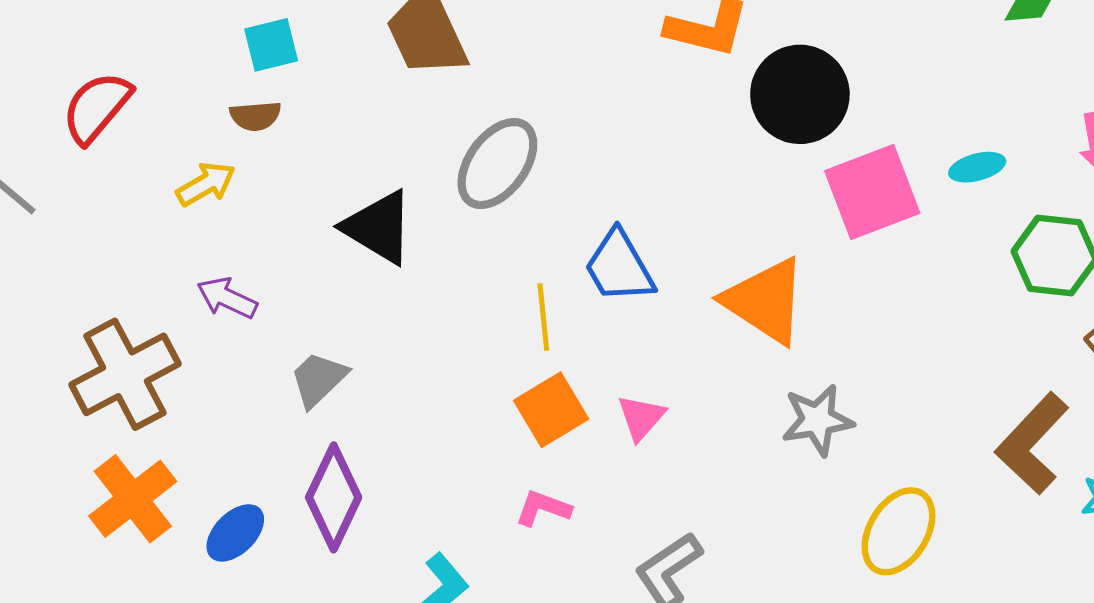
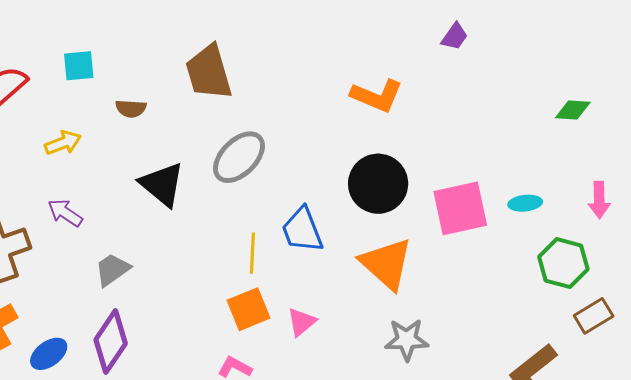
cyan square: (271, 45) -> (79, 66), moved
black circle: (800, 94) -> (378, 184), moved
brown semicircle: (255, 116) -> (131, 109), moved

